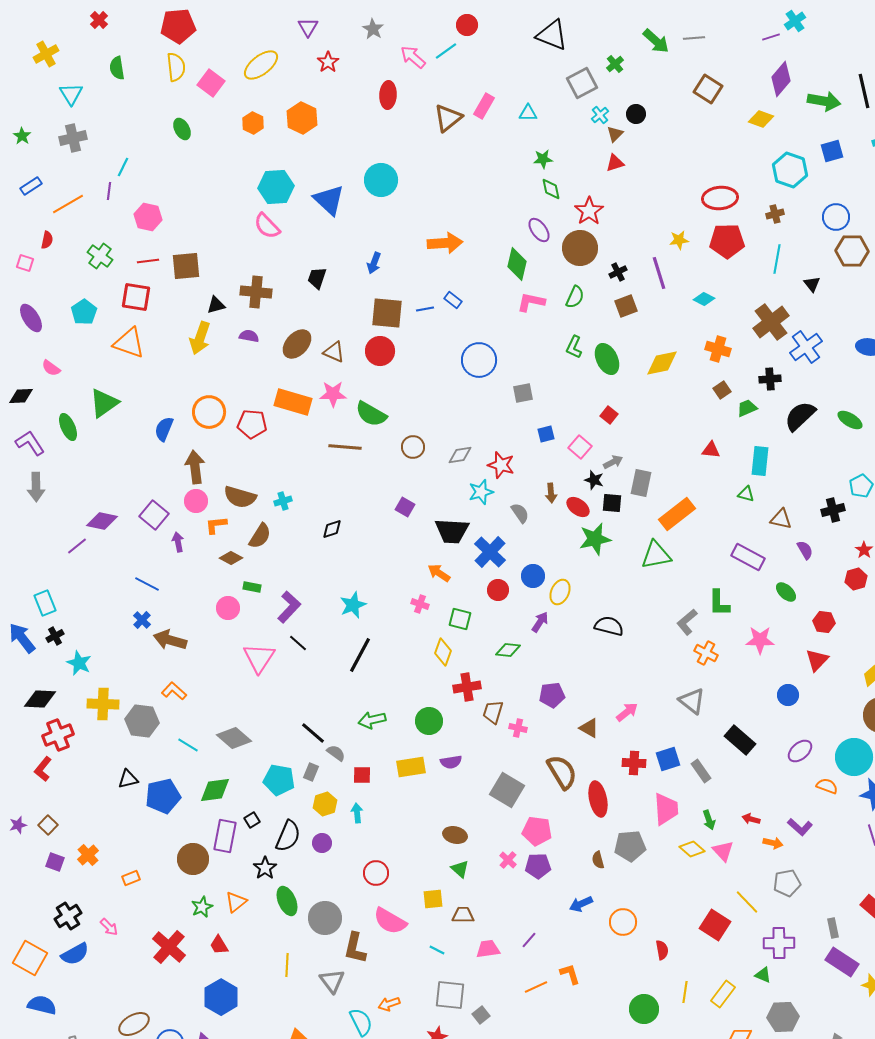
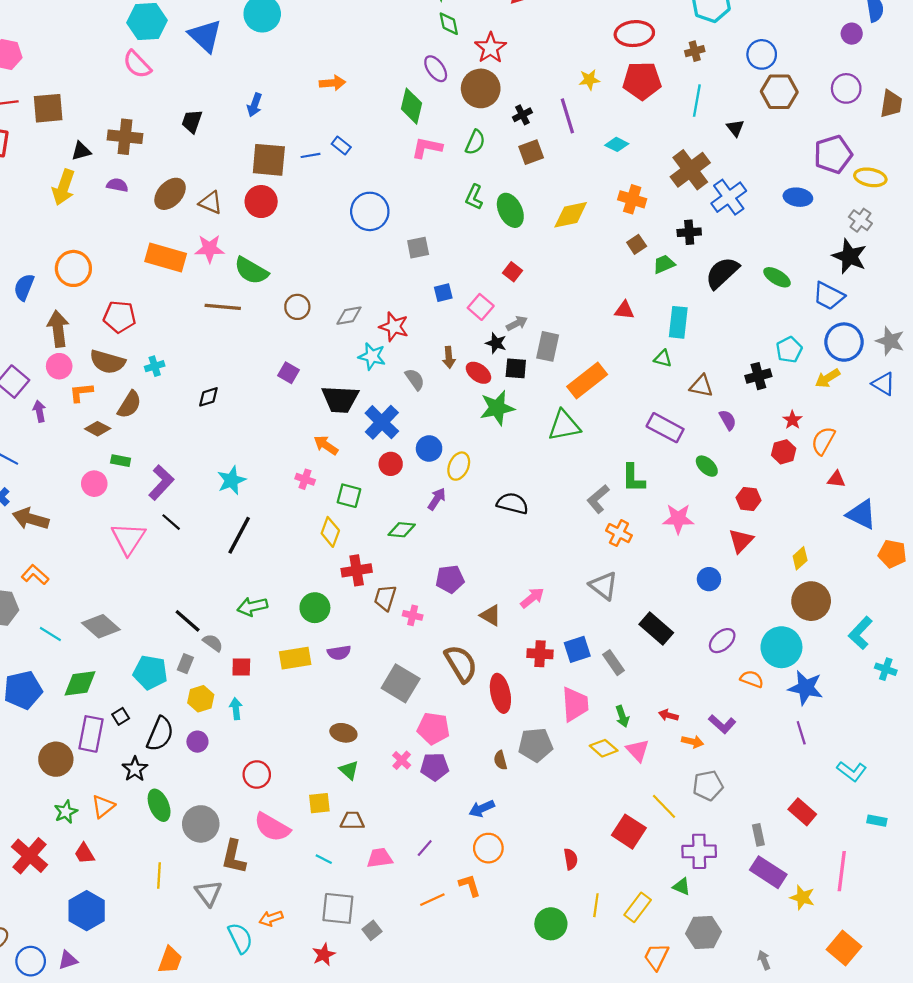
orange arrow: (445, 243) -> (332, 83), size x0.7
red pentagon: (252, 424) -> (120, 317), moved
cyan star: (481, 492) -> (372, 356), turned 30
orange circle: (623, 922) -> (488, 848), moved

